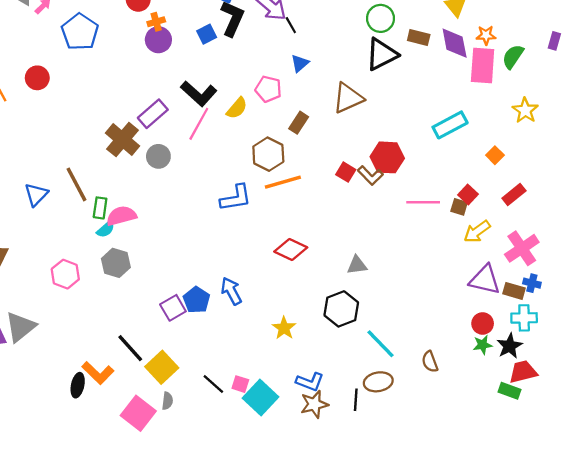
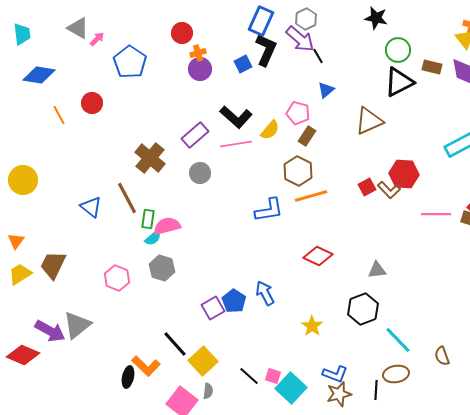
brown rectangle: (299, 123) -> (307, 136), moved
pink line: (199, 124) -> (236, 144), turned 52
brown cross: (123, 140) -> (150, 158), moved
red square: (346, 172) -> (367, 187), turned 30
blue triangle: (36, 195) -> (91, 207), turned -35

